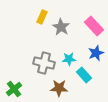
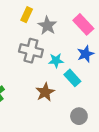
gray cross: (44, 63) -> (31, 51), moved
brown star: (59, 88) -> (45, 92), turned -30

